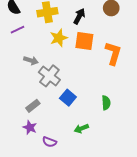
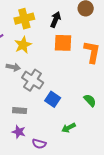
yellow star: (59, 38) -> (23, 45), moved
green semicircle: (106, 103) -> (90, 100), turned -32
gray rectangle: (33, 106) -> (20, 111), turned 48

